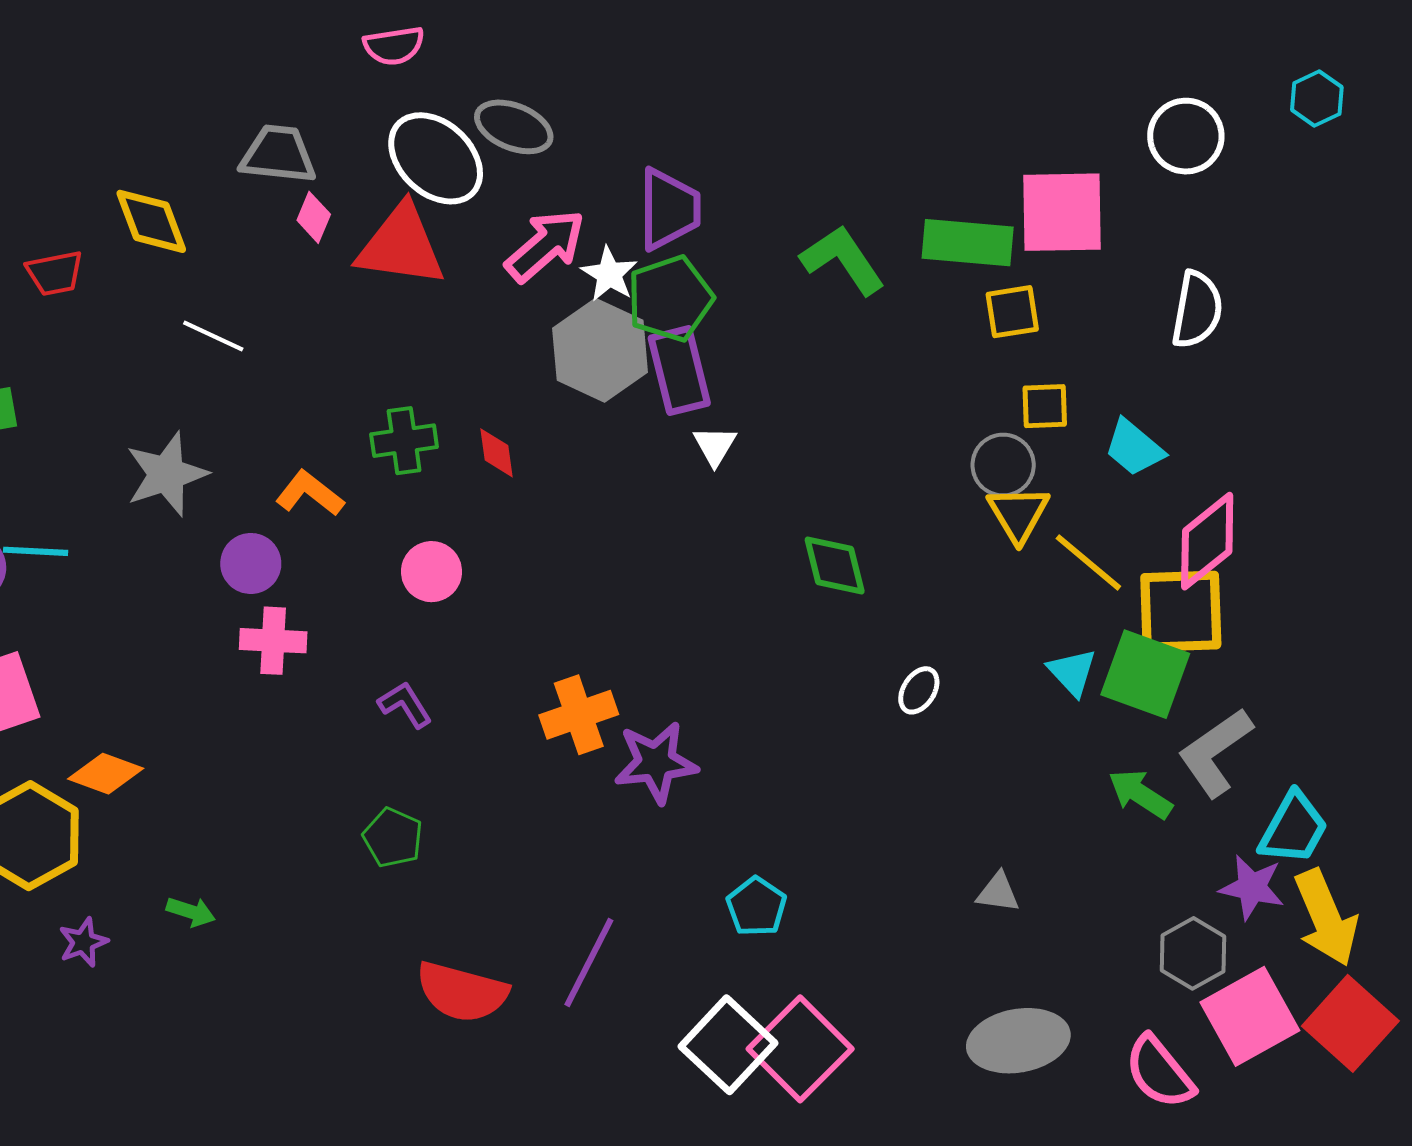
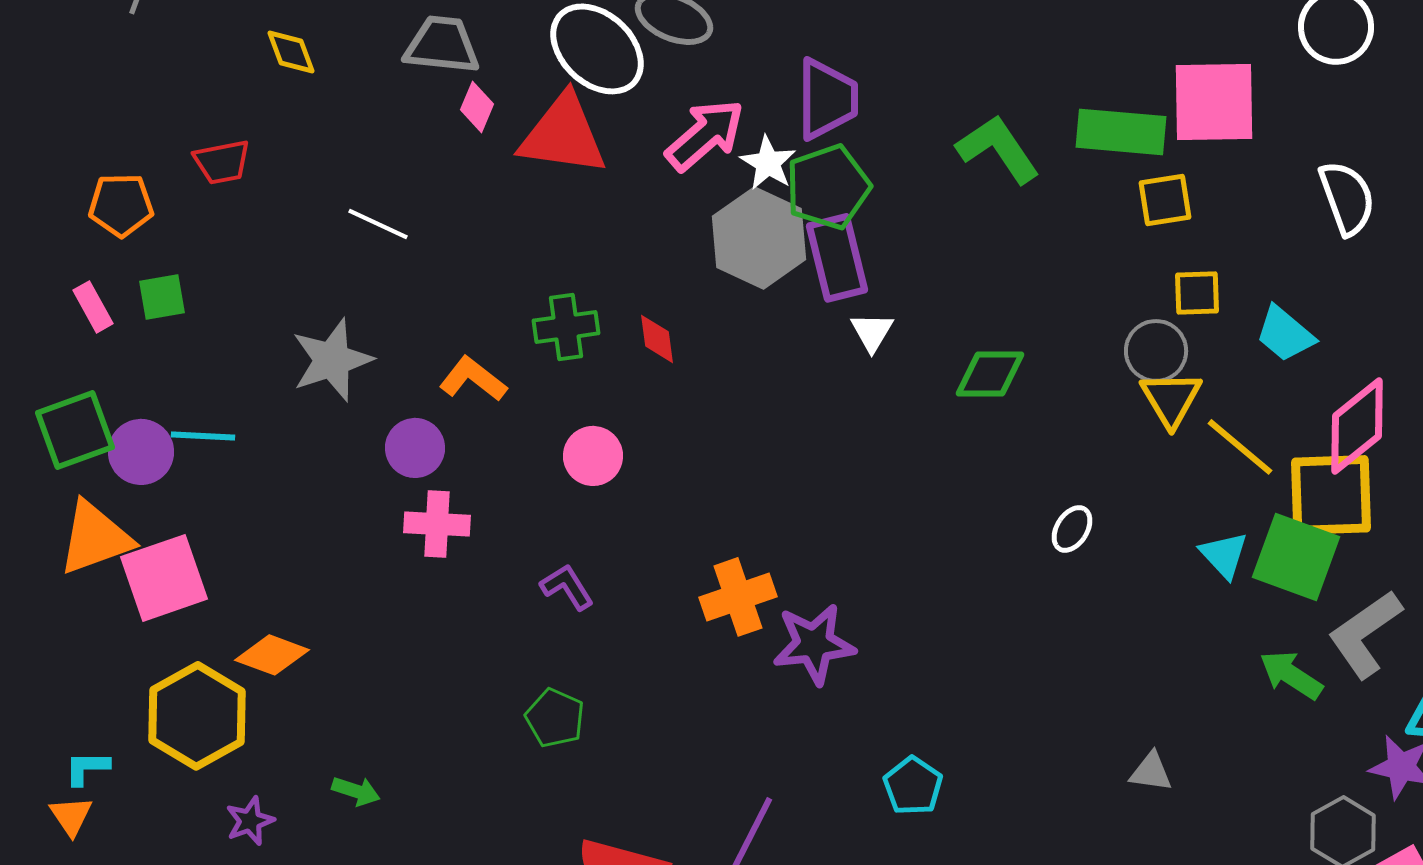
yellow diamond: (151, 221) -> (291, 52), moved, size x0.7
white semicircle: (1197, 310) -> (1347, 198), turned -30
green diamond: (835, 566) -> (990, 374), moved, turned -76
white ellipse: (919, 690) -> (1072, 529), moved

